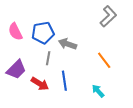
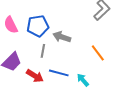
blue line: (64, 81) -> (59, 73), turned -66
cyan arrow: (98, 91) -> (83, 80), moved

